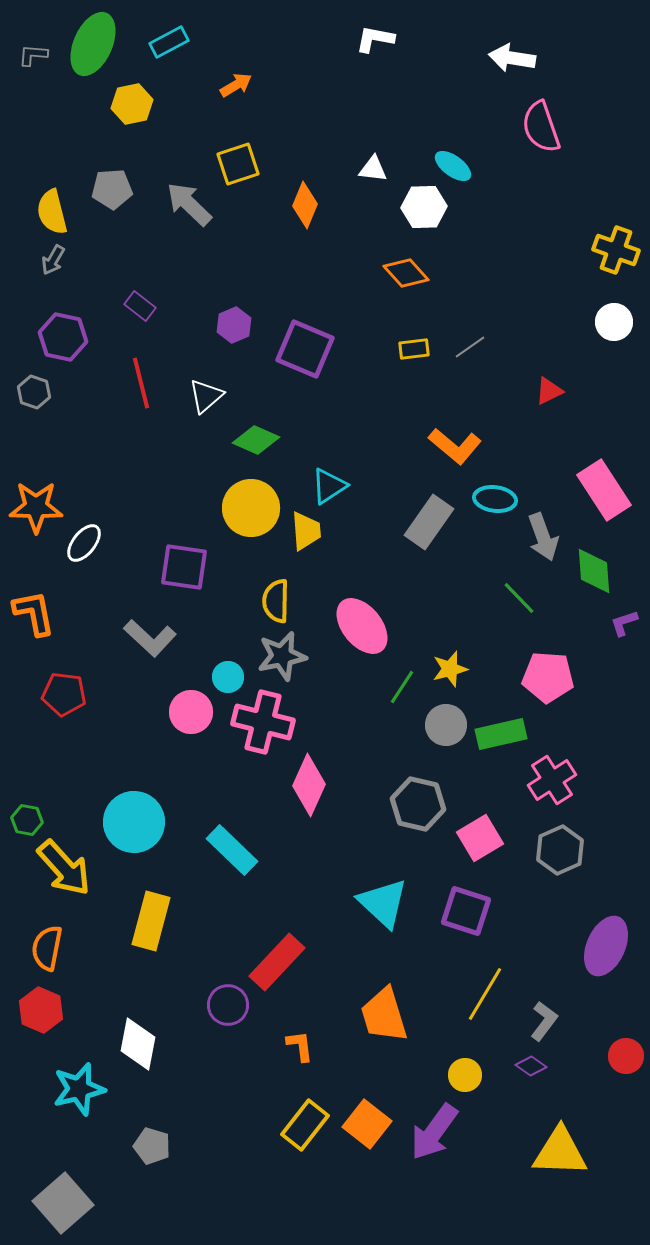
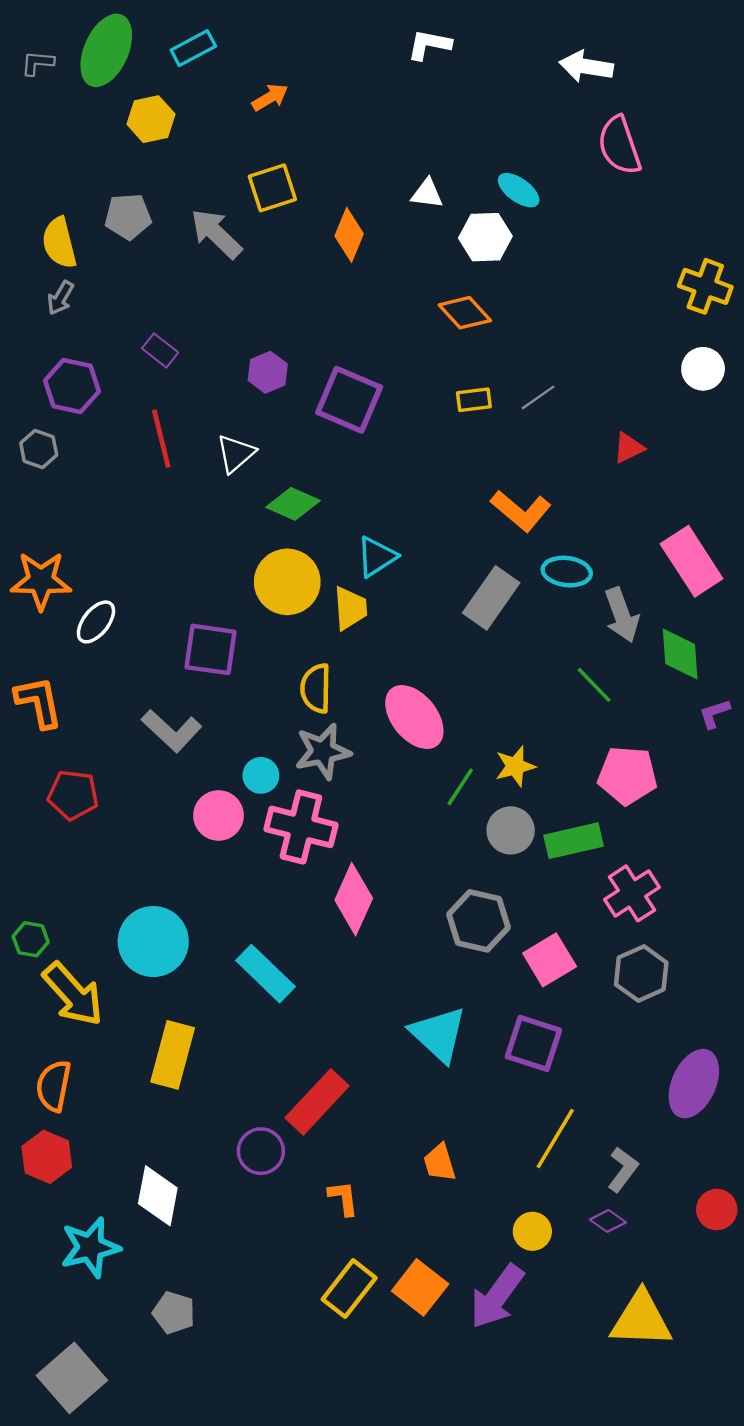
orange trapezoid: (384, 1015) -> (440, 1163), size x0.6

